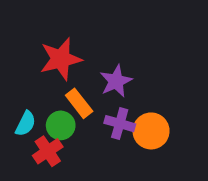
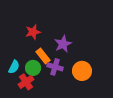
red star: (61, 59) -> (33, 32), size x0.7
purple cross: (120, 124) -> (55, 67), moved

